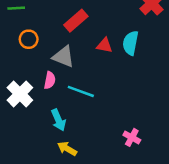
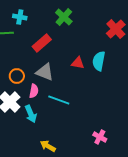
red rectangle: (76, 21) -> (42, 43), moved
orange circle: (29, 39) -> (17, 76), moved
cyan arrow: (58, 120) -> (31, 114), moved

